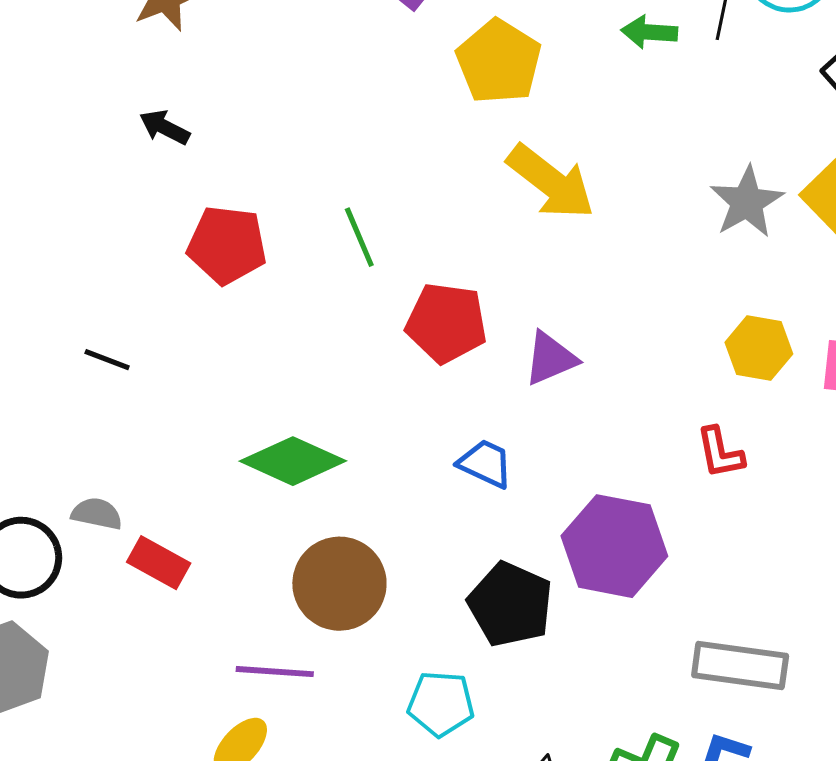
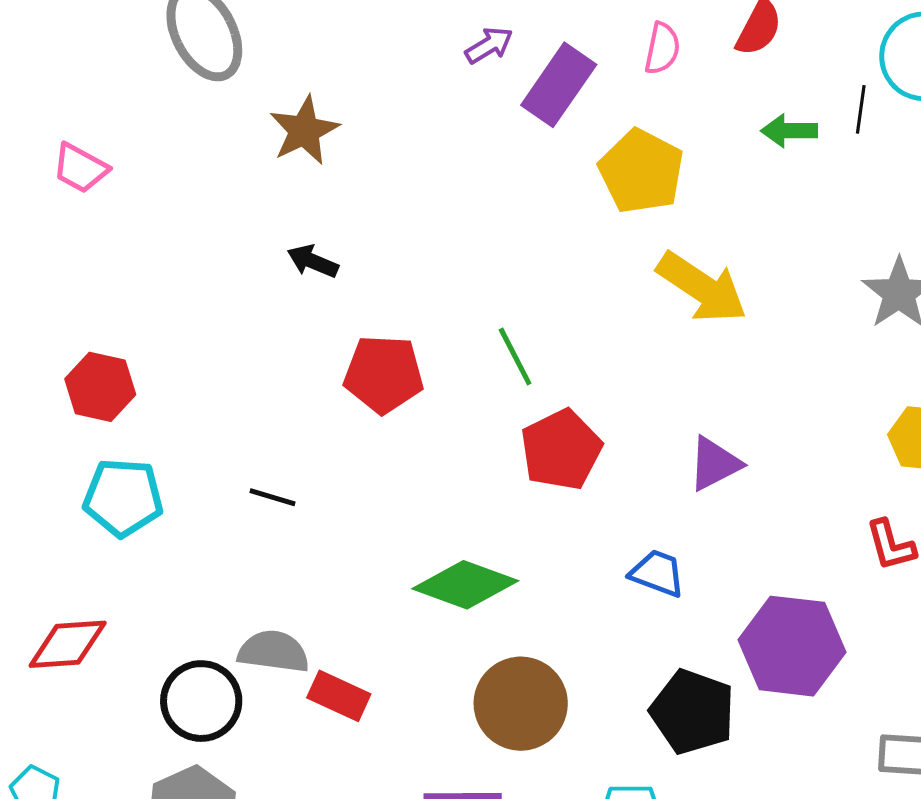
red pentagon: (446, 323) -> (561, 450), moved, turned -30
gray semicircle: (97, 514) -> (274, 652), size x1.4

